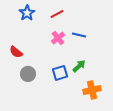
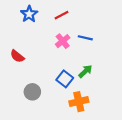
blue square: (60, 73) -> (65, 79), turned -35
gray circle: (28, 74) -> (32, 92), moved
orange cross: (92, 90) -> (79, 102), moved

